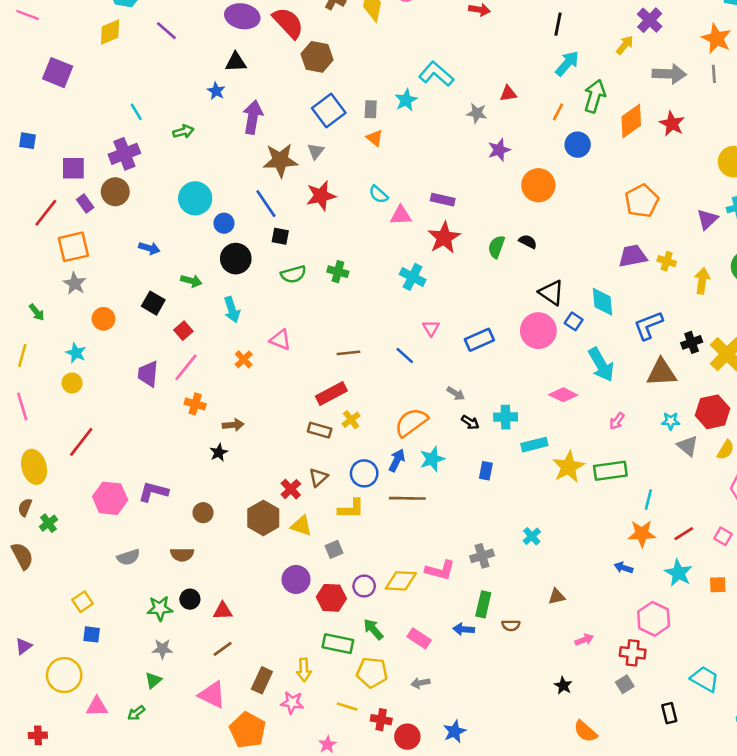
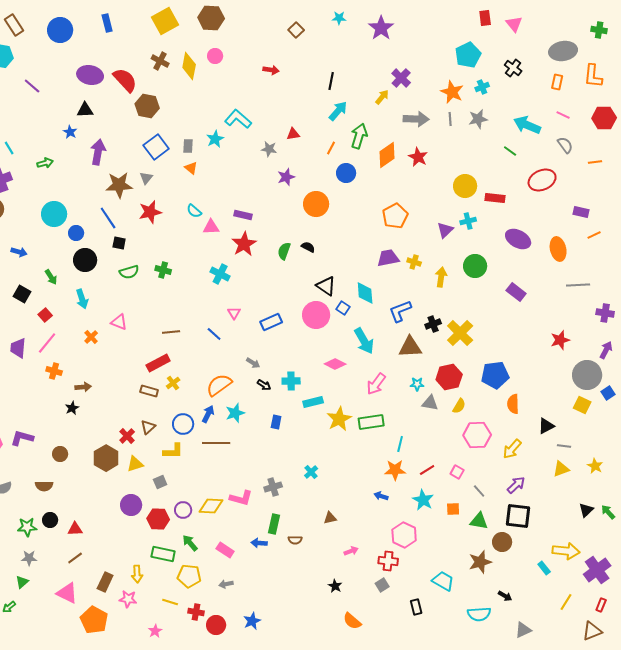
green arrow: (191, 281) -> (51, 277), turned 42
pink arrow: (617, 421) -> (376, 384), size x1.6
gray triangle: (688, 446) -> (430, 403), turned -30
yellow triangle: (301, 526) -> (135, 464), turned -36

